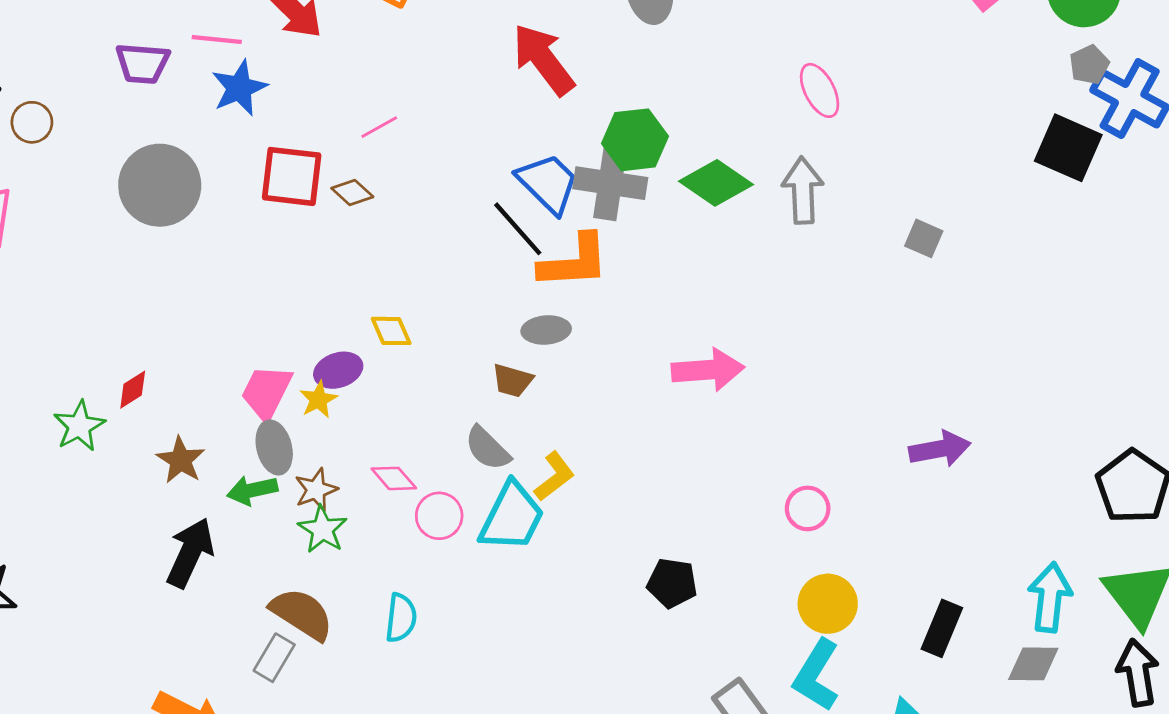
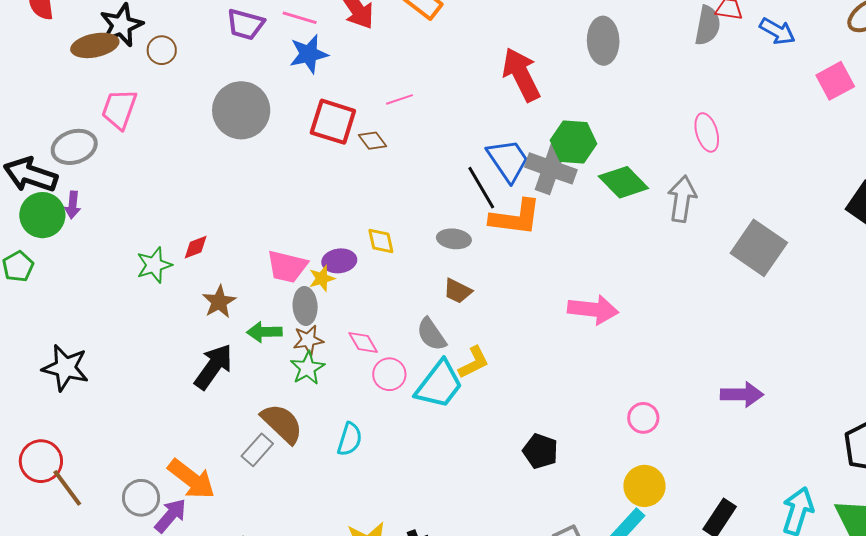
gray square: (924, 238) -> (759, 248), size x2.0
gray ellipse: (546, 330) -> (454, 239), moved
pink trapezoid: (266, 392) -> (287, 267), turned -114
gray ellipse: (274, 447) -> (305, 306), moved

